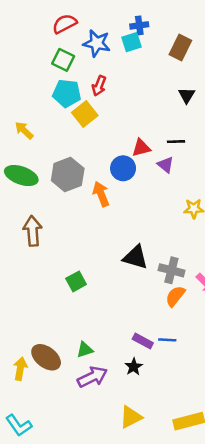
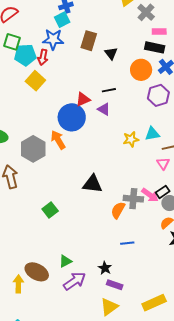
blue star: (97, 43) -> (53, 39), moved
brown rectangle: (180, 48) -> (89, 41), moved
cyan pentagon: (67, 93) -> (25, 55), moved
blue circle: (123, 168) -> (72, 117), size x1.4
gray hexagon: (68, 174) -> (33, 149), moved
gray cross: (171, 270) -> (133, 199), moved
orange semicircle: (175, 296) -> (118, 210), moved
purple rectangle: (143, 341) -> (115, 285), moved

